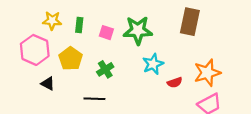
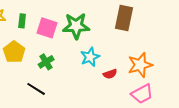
pink square: (106, 33) -> (47, 28), size x1.5
black line: (94, 99) -> (36, 89), turned 30

